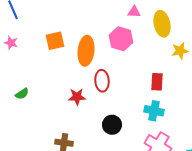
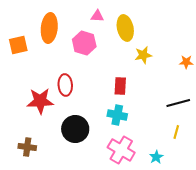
orange ellipse: (86, 51) -> (49, 28), moved
red star: (77, 97) -> (40, 101), size x1.5
black circle: (112, 125) -> (75, 129), size x1.4

